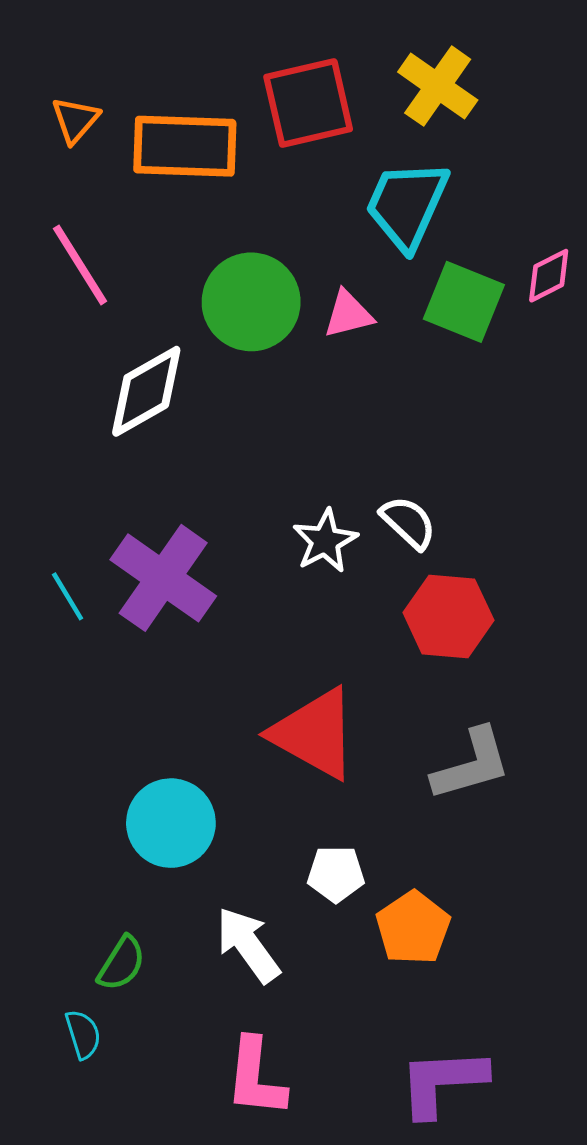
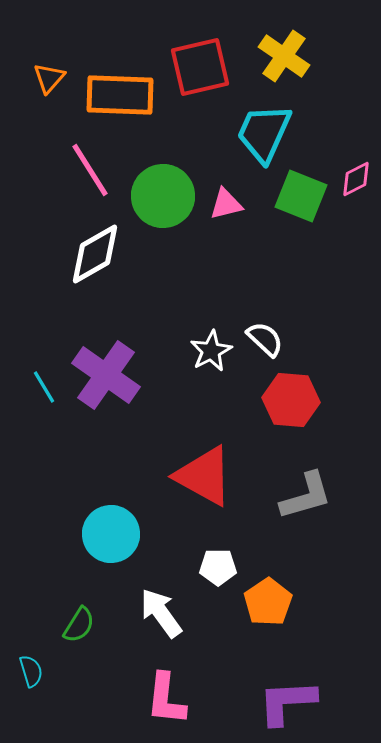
pink line: (80, 265) -> (90, 170), moved
cyan semicircle: (83, 1034) -> (31, 671), moved

